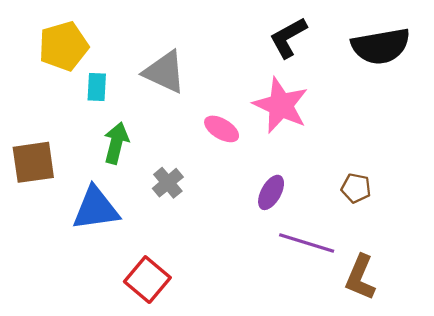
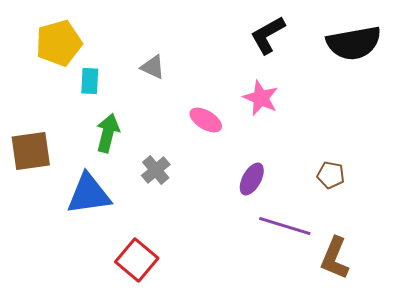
gray triangle: (165, 72) -> (153, 67), size x0.6
pink star: (281, 105) -> (261, 98), size x0.7

